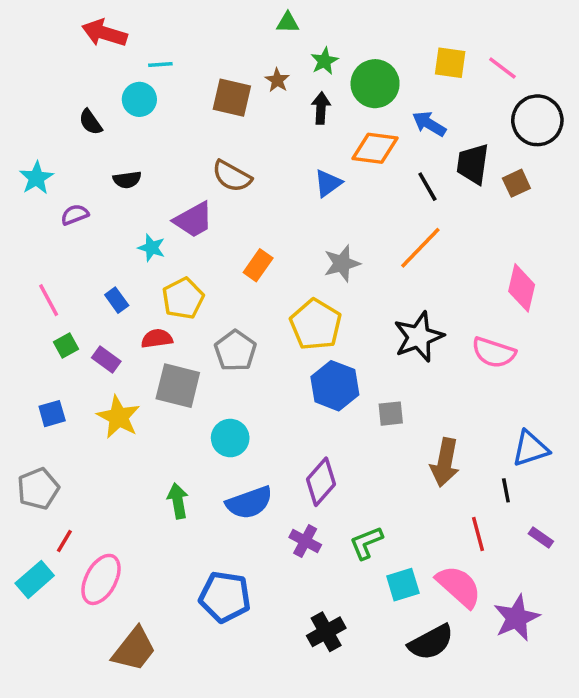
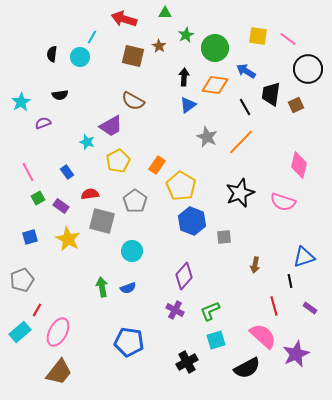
red arrow: (104, 33) -> (124, 19), moved
cyan line: (160, 64) -> (92, 37), turned -56
black arrow: (321, 108) -> (184, 77), moved
black semicircle: (91, 122) -> (52, 54), moved, turned 42
black semicircle: (127, 180) -> (60, 95), moved
gray star: (342, 263) -> (207, 137), moved, turned -30
orange rectangle: (258, 265) -> (157, 165), moved
yellow pentagon: (183, 298) -> (118, 161), moved
brown arrow: (445, 462) -> (255, 265), size x0.6
blue semicircle: (249, 503) -> (128, 288), moved, size x0.6
cyan square: (403, 585) -> (216, 340), moved
brown trapezoid: (134, 649) -> (59, 372), moved

